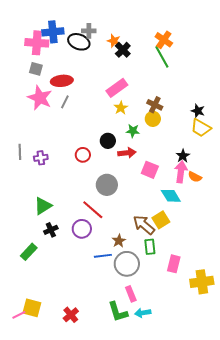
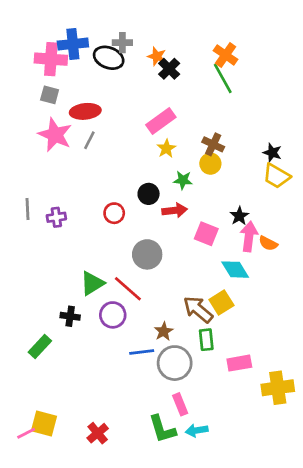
black star: (183, 156) -> (239, 216), moved
green triangle: (43, 206) -> (92, 283), moved
black cross: (51, 230) -> (70, 316), turned 32
pink rectangle: (174, 264) -> (239, 363), turned 66

